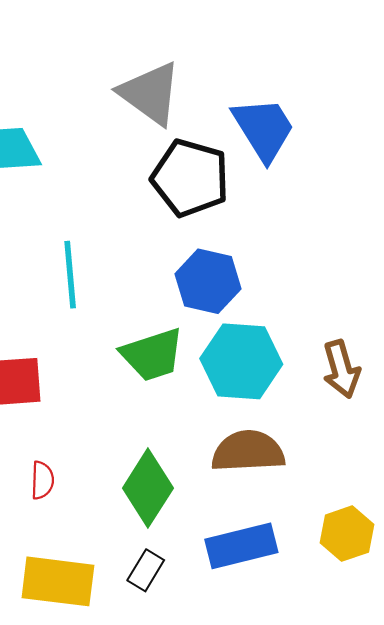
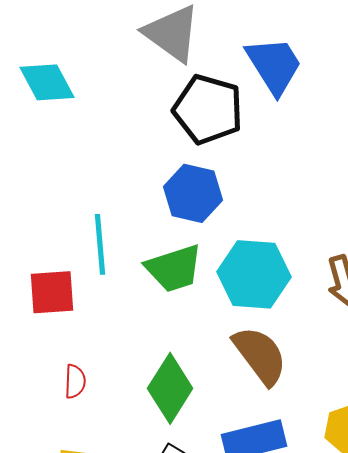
cyan line: (70, 275) -> (100, 244), moved
blue hexagon: (208, 281) -> (193, 193), moved
brown semicircle: (248, 451) -> (260, 355), turned 56

